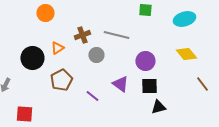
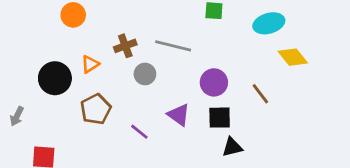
yellow diamond: (186, 54) -> (293, 57), moved
brown line: (202, 84) -> (260, 94), moved

